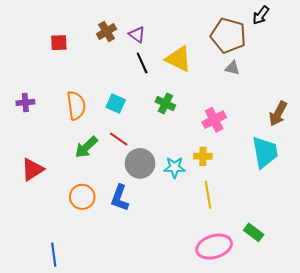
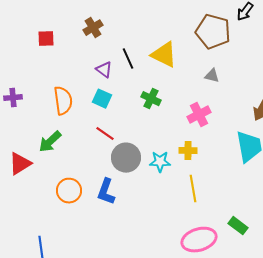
purple triangle: (137, 35) -> (104, 70), moved
gray triangle: (232, 68) -> (212, 76), moved
green arrow: (86, 147) -> (50, 142), moved

